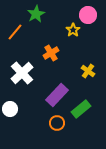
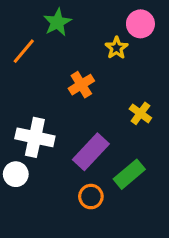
white cross: (22, 73) -> (35, 137), moved, turned -35

